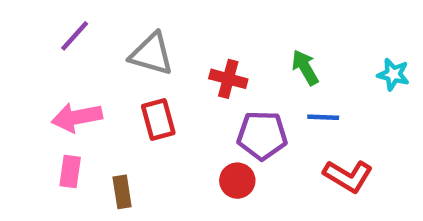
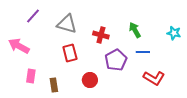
pink arrow: (77, 117) -> (19, 46), moved, turned 40
purple pentagon: (262, 135) -> (116, 60), turned -30
red circle: (237, 181) -> (90, 80), moved

